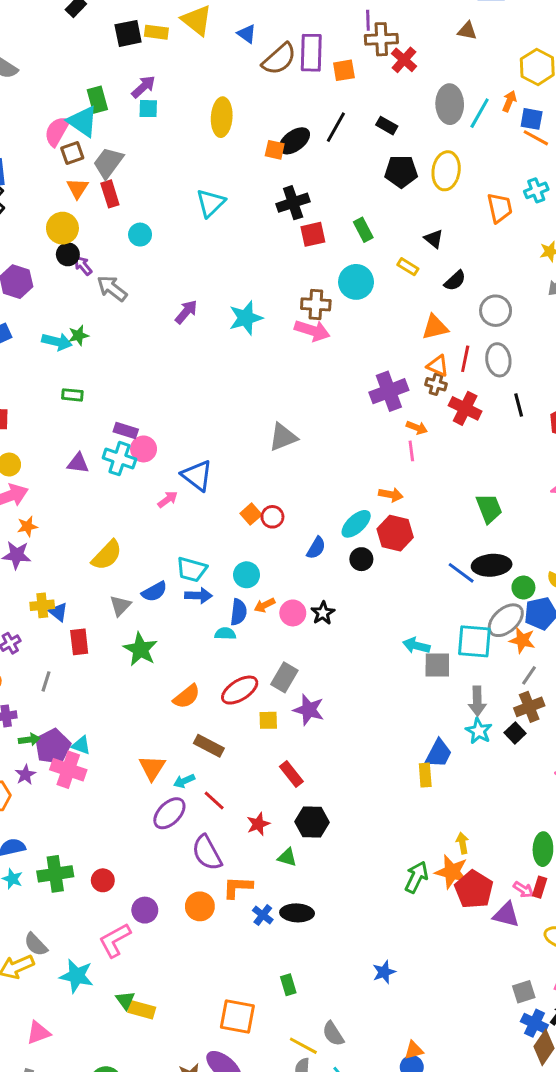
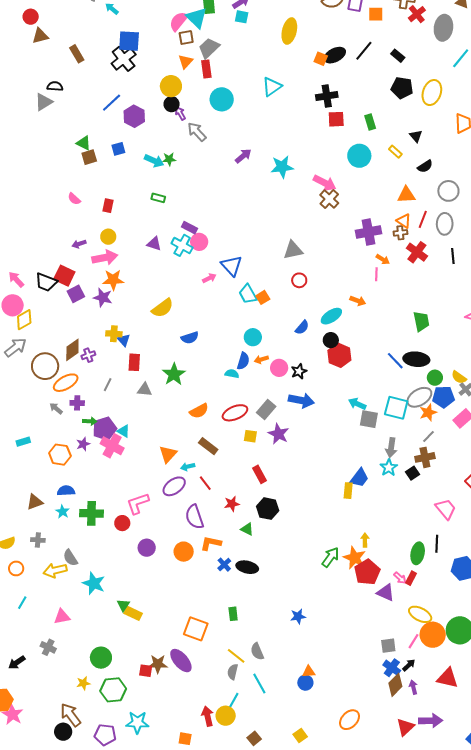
gray ellipse: (450, 104) -> (443, 28), moved
cyan circle: (140, 235) -> (222, 99), size x1.5
brown cross: (316, 304) -> (329, 199), moved, turned 30
brown cross: (436, 384) -> (400, 233), turned -32
red circle: (272, 517) -> (299, 280), moved
orange star: (27, 526) -> (113, 280), size x1.5
red hexagon: (395, 533) -> (339, 355), moved
cyan trapezoid: (192, 569) -> (248, 294), moved, turned 35
blue arrow: (198, 596) -> (301, 400), moved, size x1.4
gray triangle: (120, 606) -> (145, 390), moved, turned 42
orange star: (522, 640) -> (428, 413), turned 30
pink L-shape: (115, 940) -> (138, 503), moved

